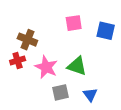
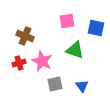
red cross: (18, 61) -> (19, 63), moved
green triangle: (77, 66) -> (75, 50), moved

